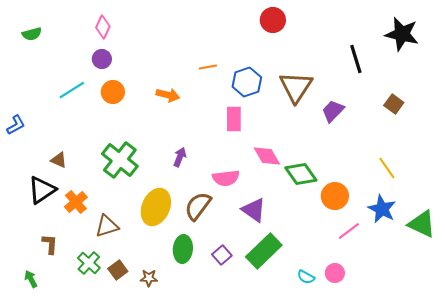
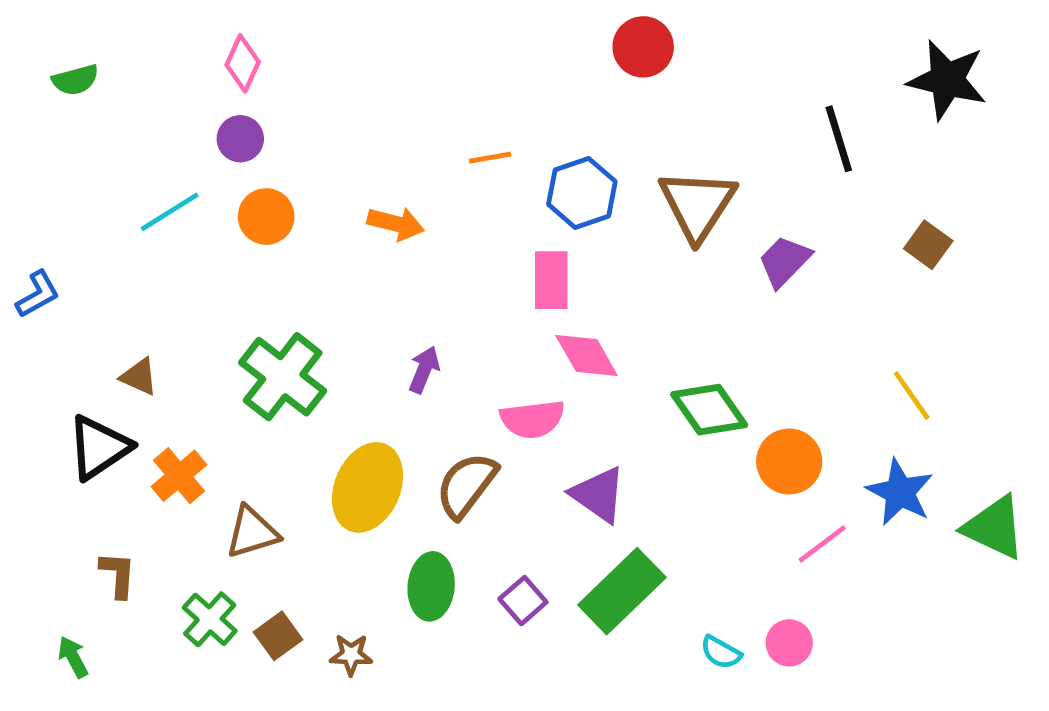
pink diamond: (267, 156) -> (587, 356), moved

